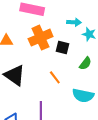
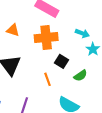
black square: (62, 48) -> (61, 61), moved

